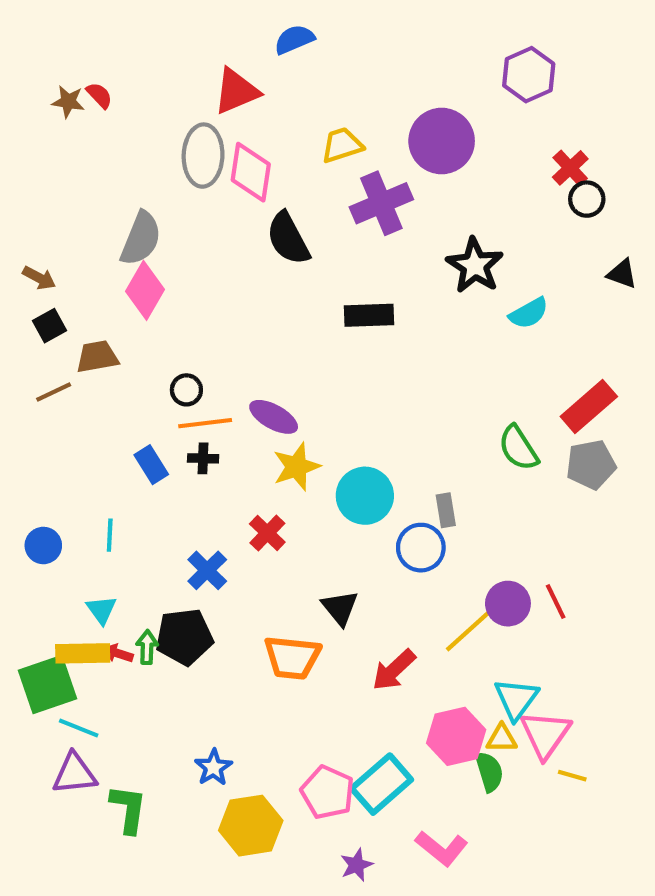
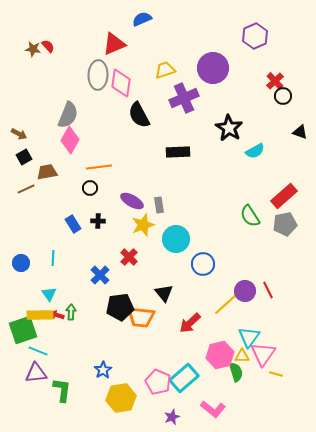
orange line: (205, 423) -> (99, 167), moved
gray rectangle: (446, 510) -> (159, 205), moved
black pentagon: (184, 637) -> (120, 307), moved

